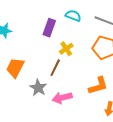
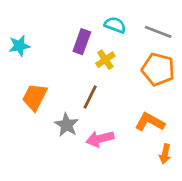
yellow cross: (66, 49) -> (105, 60), moved
orange L-shape: (98, 86) -> (150, 122), turned -135

